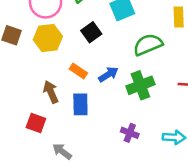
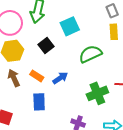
green cross: (140, 85) -> (97, 93), moved
brown arrow: (51, 92) -> (14, 78), moved

